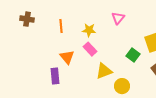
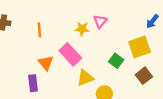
yellow star: (89, 30) -> (82, 29), moved
pink rectangle: (90, 49) -> (70, 54), size x1.5

